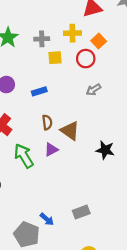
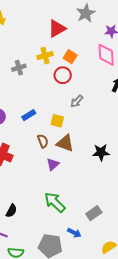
yellow square: (55, 58) -> (57, 121), moved, turned 32
green arrow: (24, 156) -> (55, 202), moved
blue arrow: (47, 219) -> (74, 233), moved

